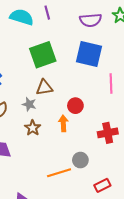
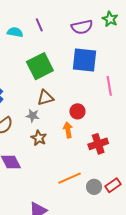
cyan semicircle: (22, 17) -> (15, 32), size x0.7
red cross: (108, 133) -> (98, 144), moved
gray circle: (80, 160) -> (94, 187), moved

